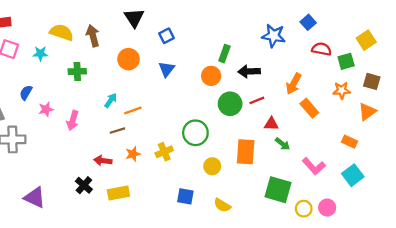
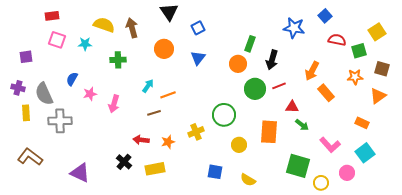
black arrow: (249, 71) -> (272, 60), turned -72
orange star: (133, 154) -> (168, 142), moved
pink circle: (327, 208) -> (347, 173), moved

